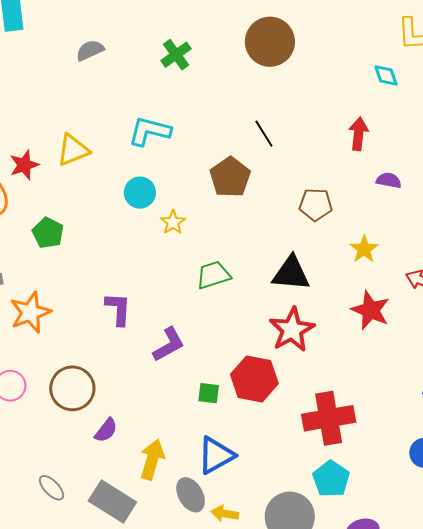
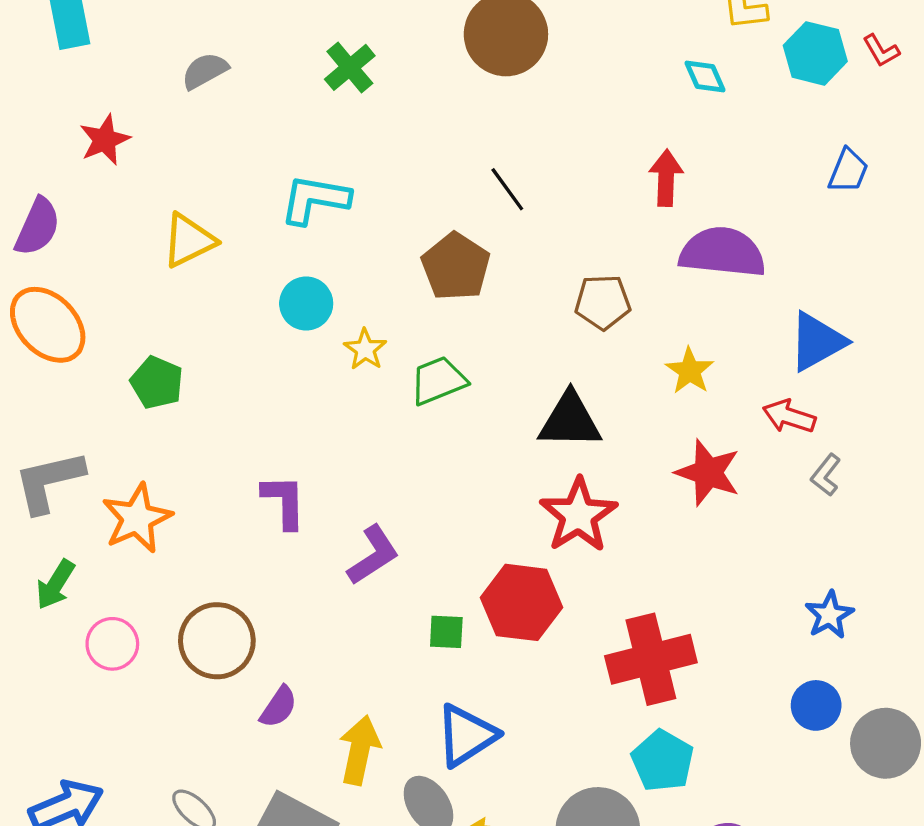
red star: (24, 165) -> (105, 140), moved
purple semicircle: (389, 180) -> (722, 252), size x2.0
green trapezoid: (213, 275) -> (438, 381), moved

